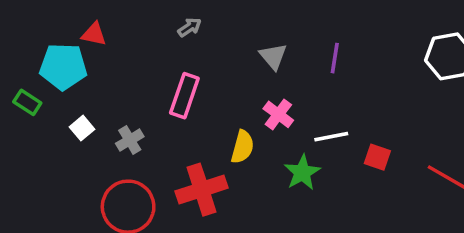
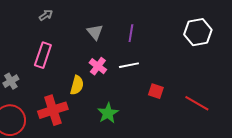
white line: (331, 137) -> (129, 65), moved
green star: (302, 172) -> (108, 113), moved

